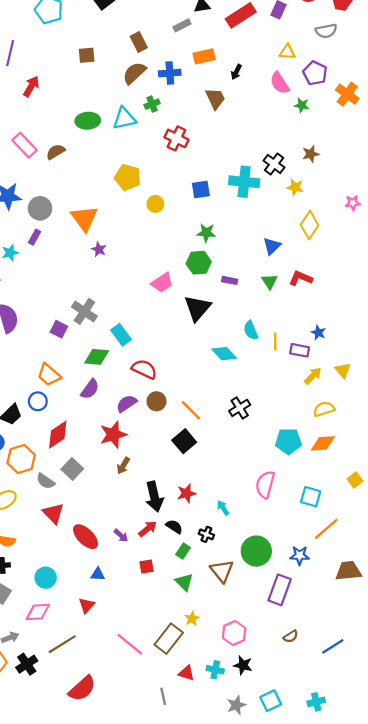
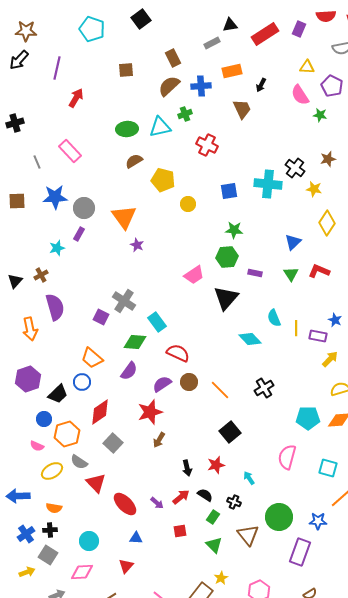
brown semicircle: (56, 152) -> (134, 161), moved
black square: (184, 441) -> (230, 432), moved
gray semicircle: (46, 481) -> (79, 462), moved
black arrow: (154, 497) -> (187, 468), size x0.6

